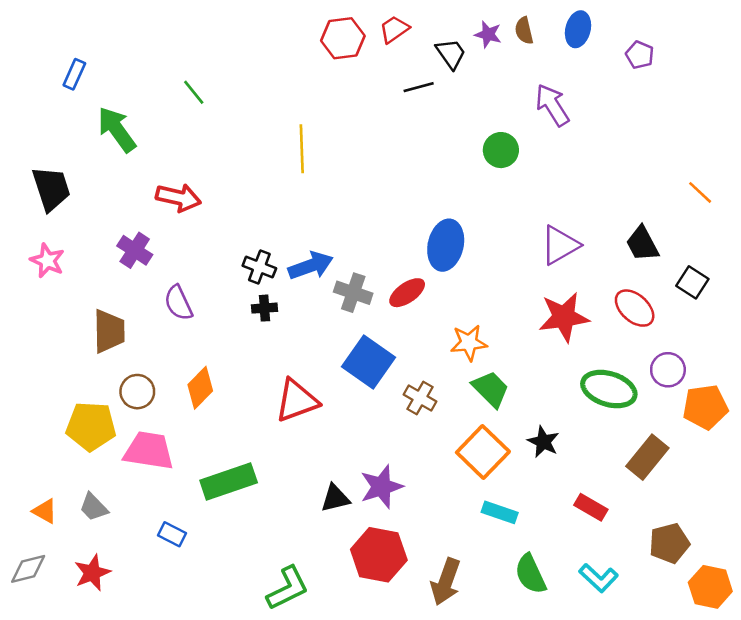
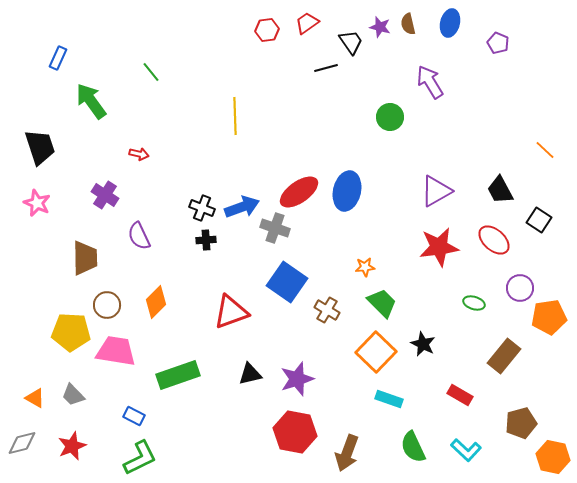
red hexagon: (343, 38) -> (267, 30), size x0.7
red arrow: (178, 198) -> (139, 154), size x0.6
red ellipse: (407, 293) -> (299, 192), moved, size x1.4
orange star: (469, 343) -> (365, 267), size x0.7
green ellipse: (609, 389) -> (474, 303), size x0.5
black triangle: (335, 498) -> (250, 374), moved
green L-shape: (288, 588) -> (140, 458), moved

